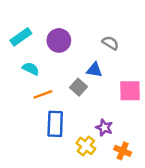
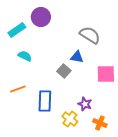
purple circle: (59, 40) -> (41, 17), moved
gray semicircle: (110, 43) -> (90, 35), size x1.5
orange line: (43, 94) -> (18, 89), moved

